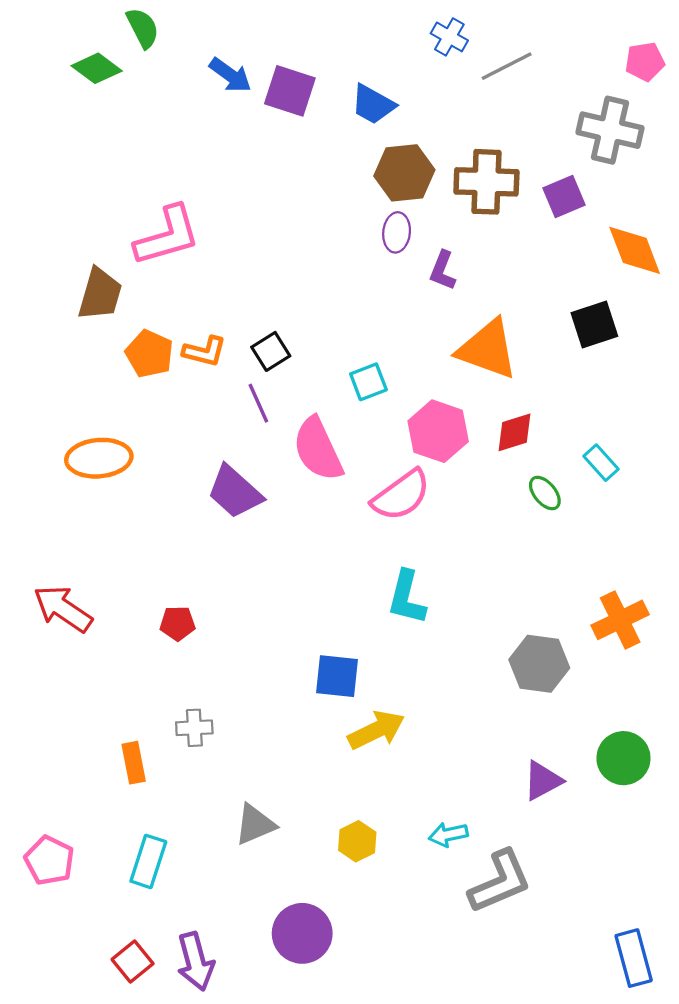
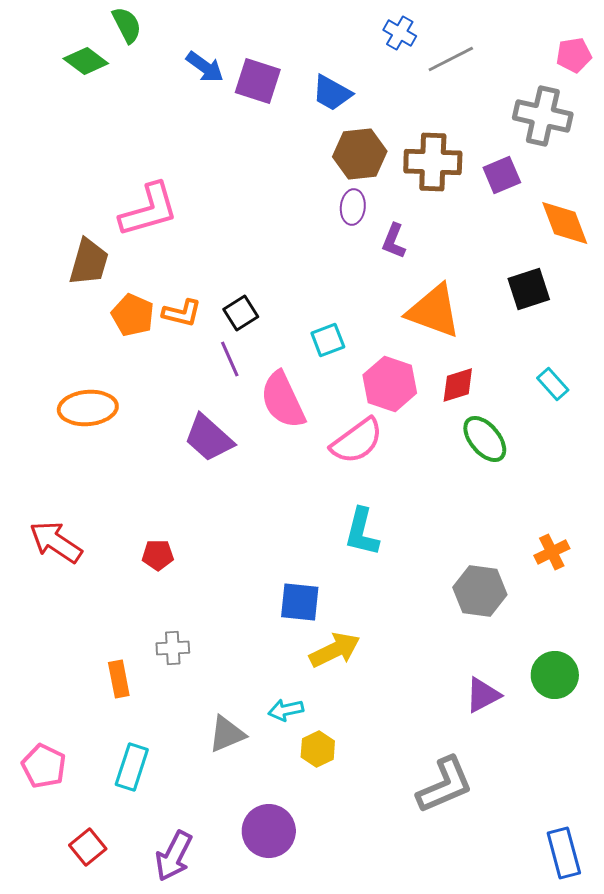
cyan rectangle: (601, 463) -> (553, 384), moved
green ellipse: (545, 493) -> (485, 439), size x1.5
orange cross: (620, 620) -> (552, 552), size x0.7
cyan arrow: (448, 835) -> (286, 710), moved
red square: (133, 961) -> (88, 847), moved
purple arrow: (195, 961) -> (174, 856), turned 42

